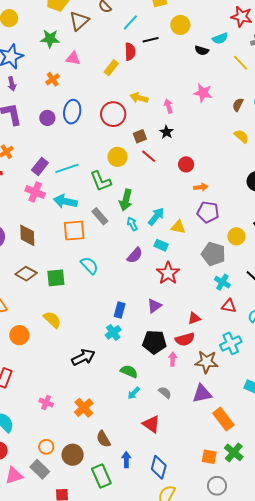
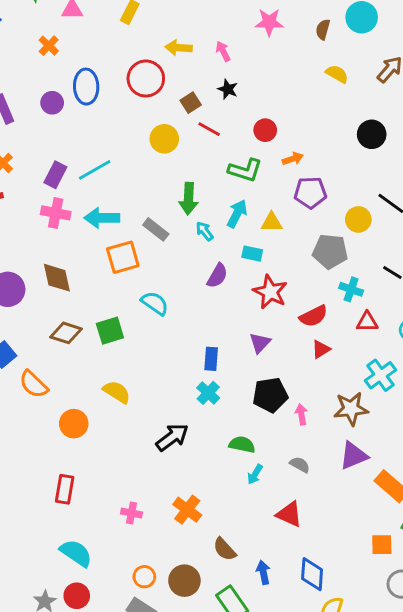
green L-shape: (101, 181) -> (245, 170), moved, turned -40
red semicircle: (185, 339) -> (314, 316), moved

